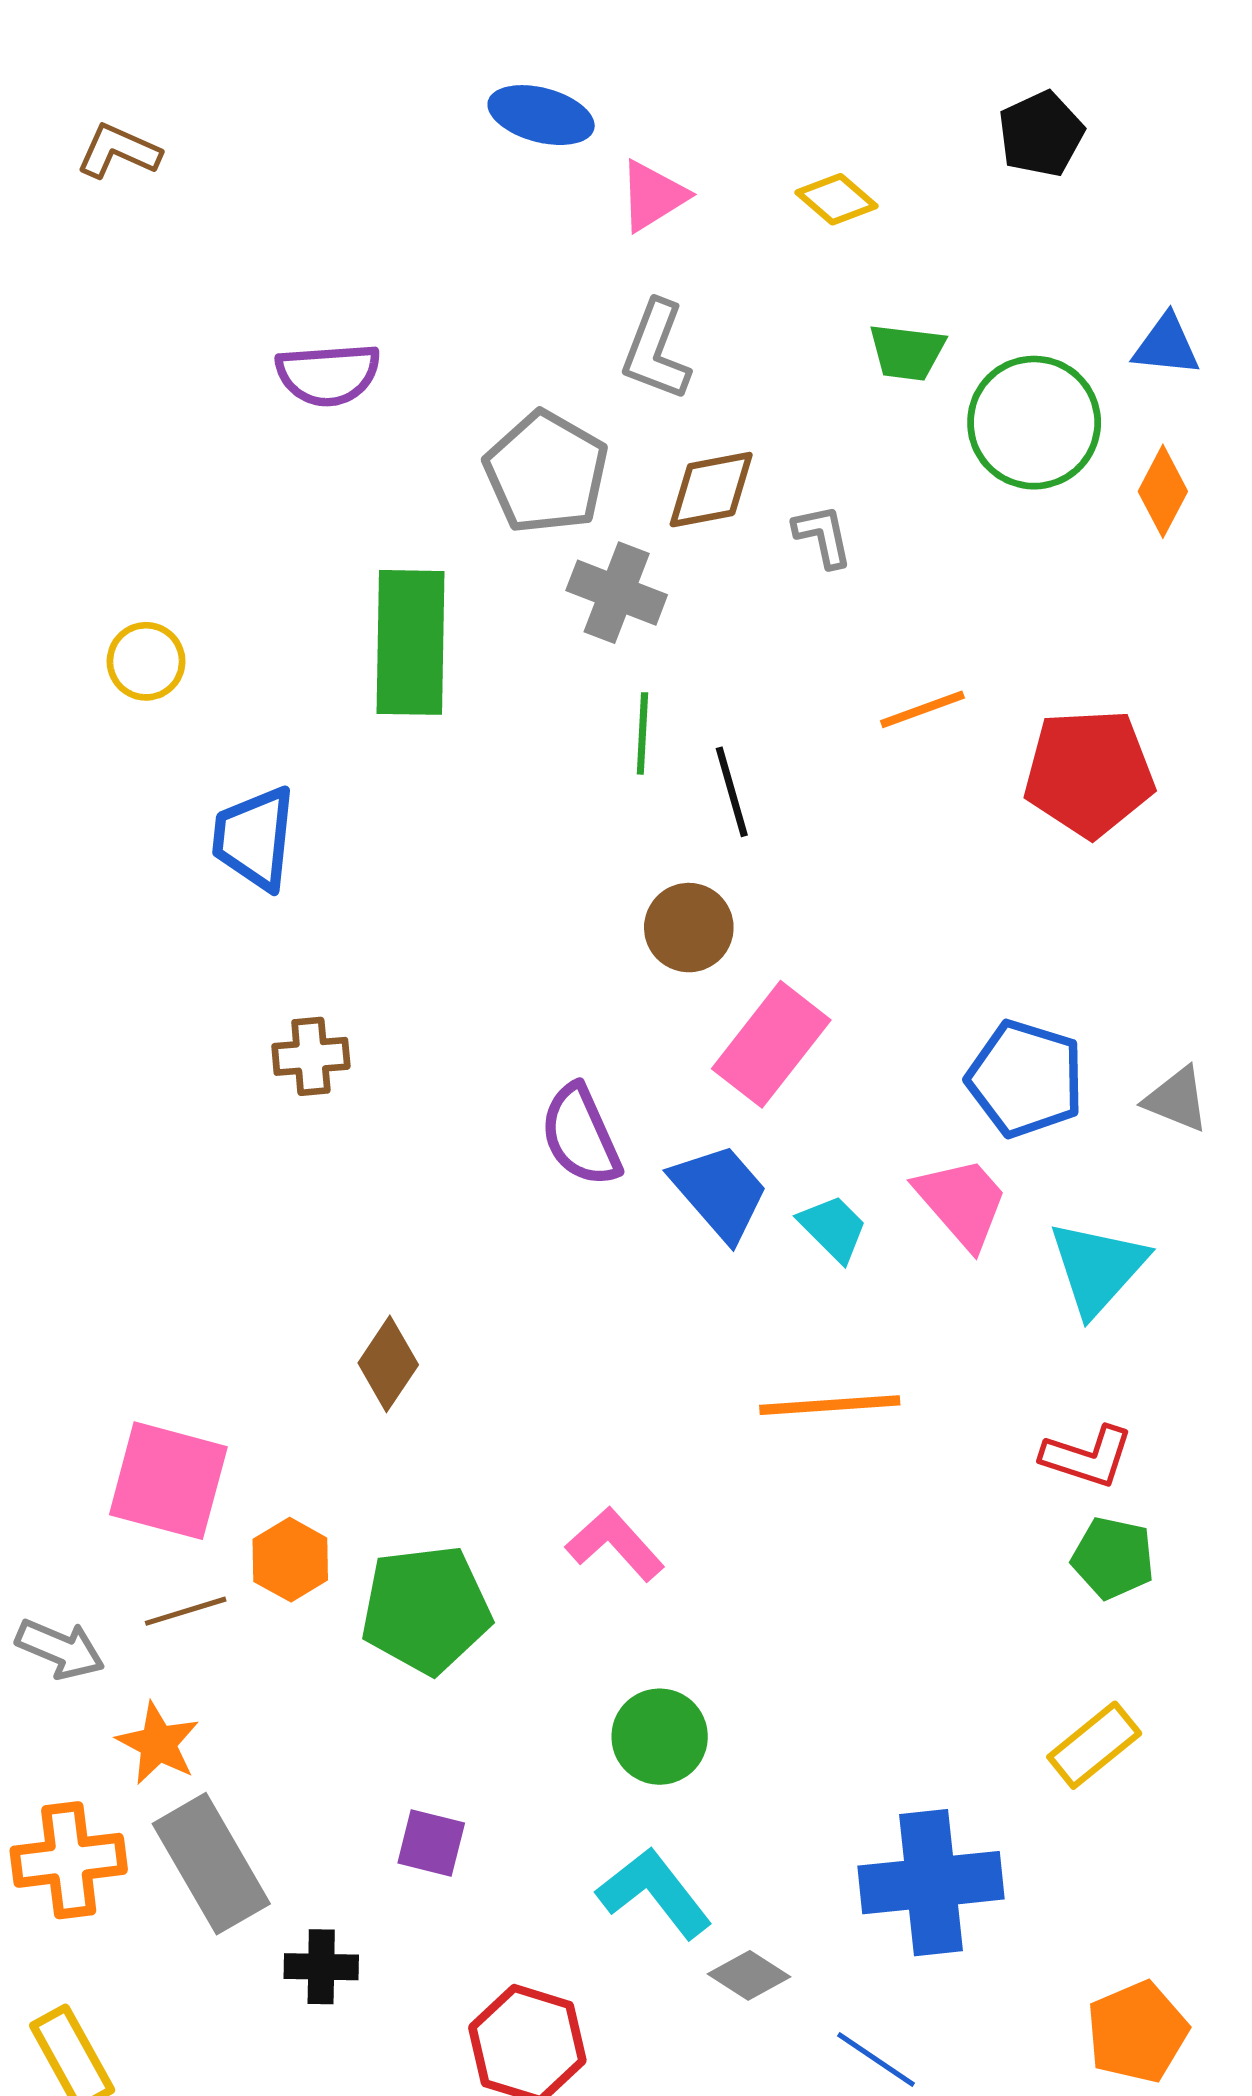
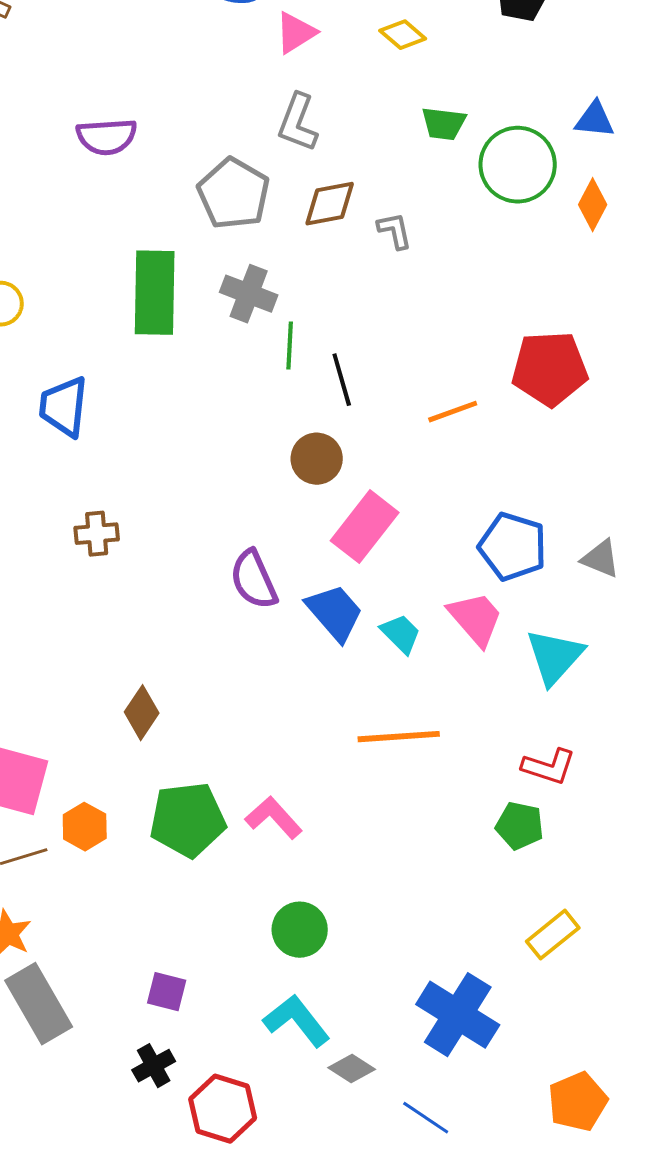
gray cross: (617, 593) -> (249, 294), moved
orange line: (922, 709) -> (453, 412), moved
green pentagon: (1113, 1558) -> (520, 826), moved
green pentagon: (426, 1609) -> (188, 820), moved
blue cross: (931, 1883) -> (458, 1015), turned 38
black cross: (321, 1967) -> (154, 1066), moved, turned -30

